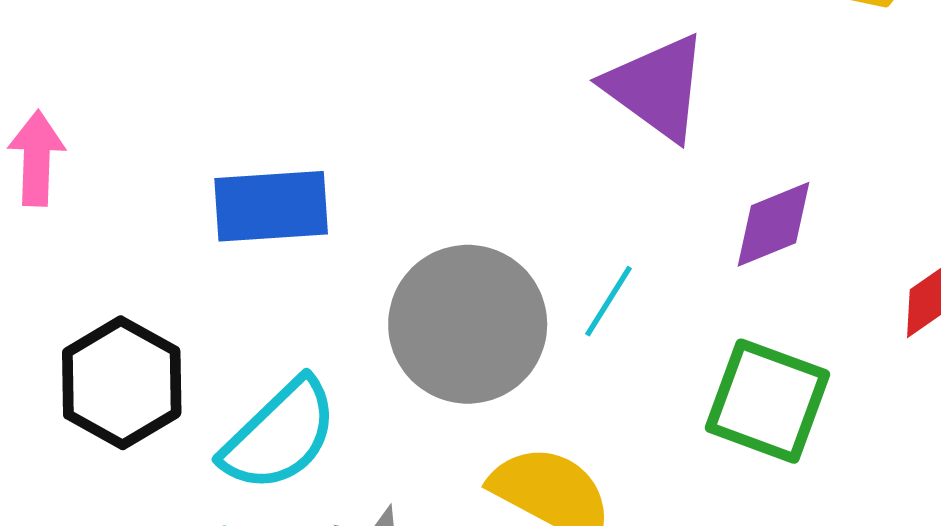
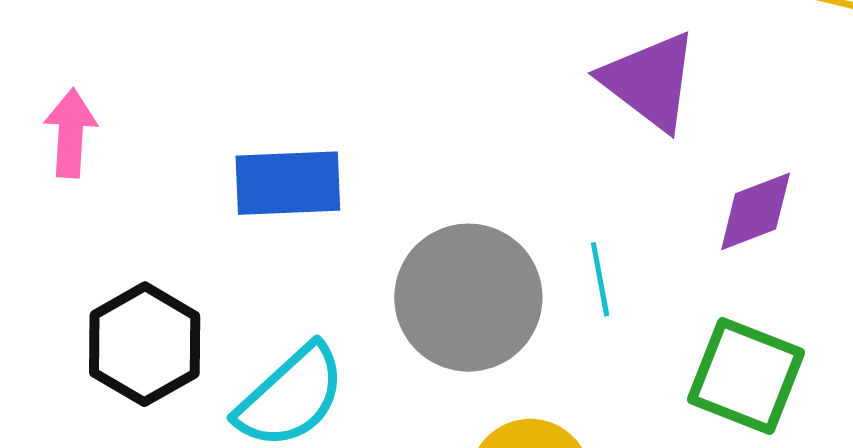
cyan line: (608, 301) -> (600, 279), turned -44

